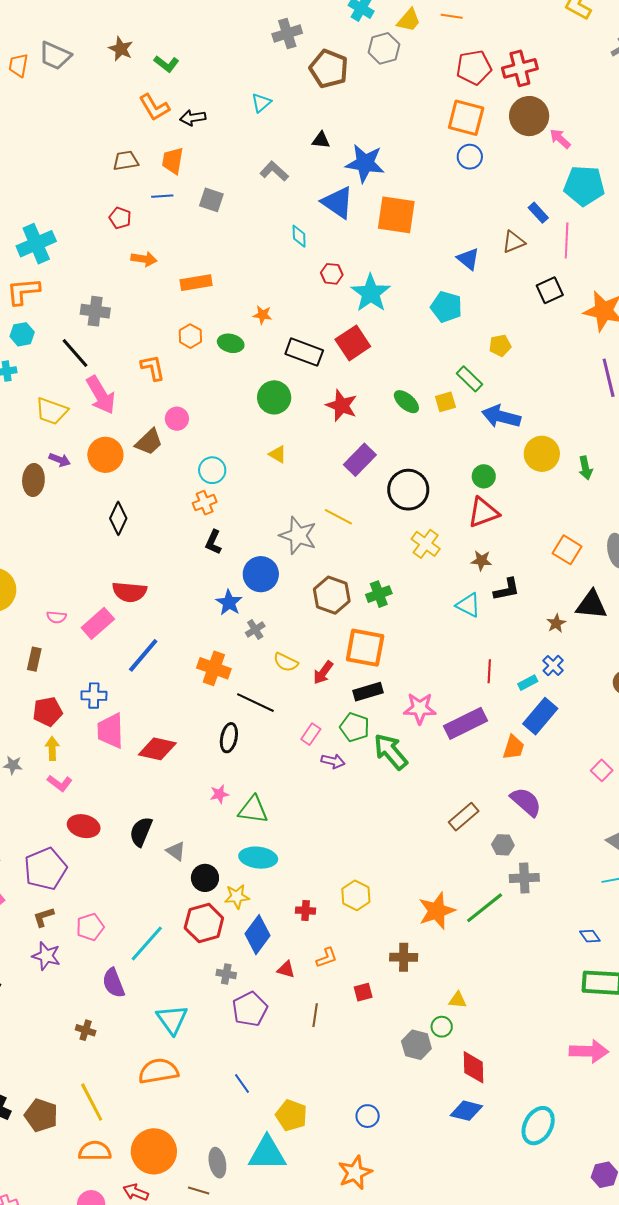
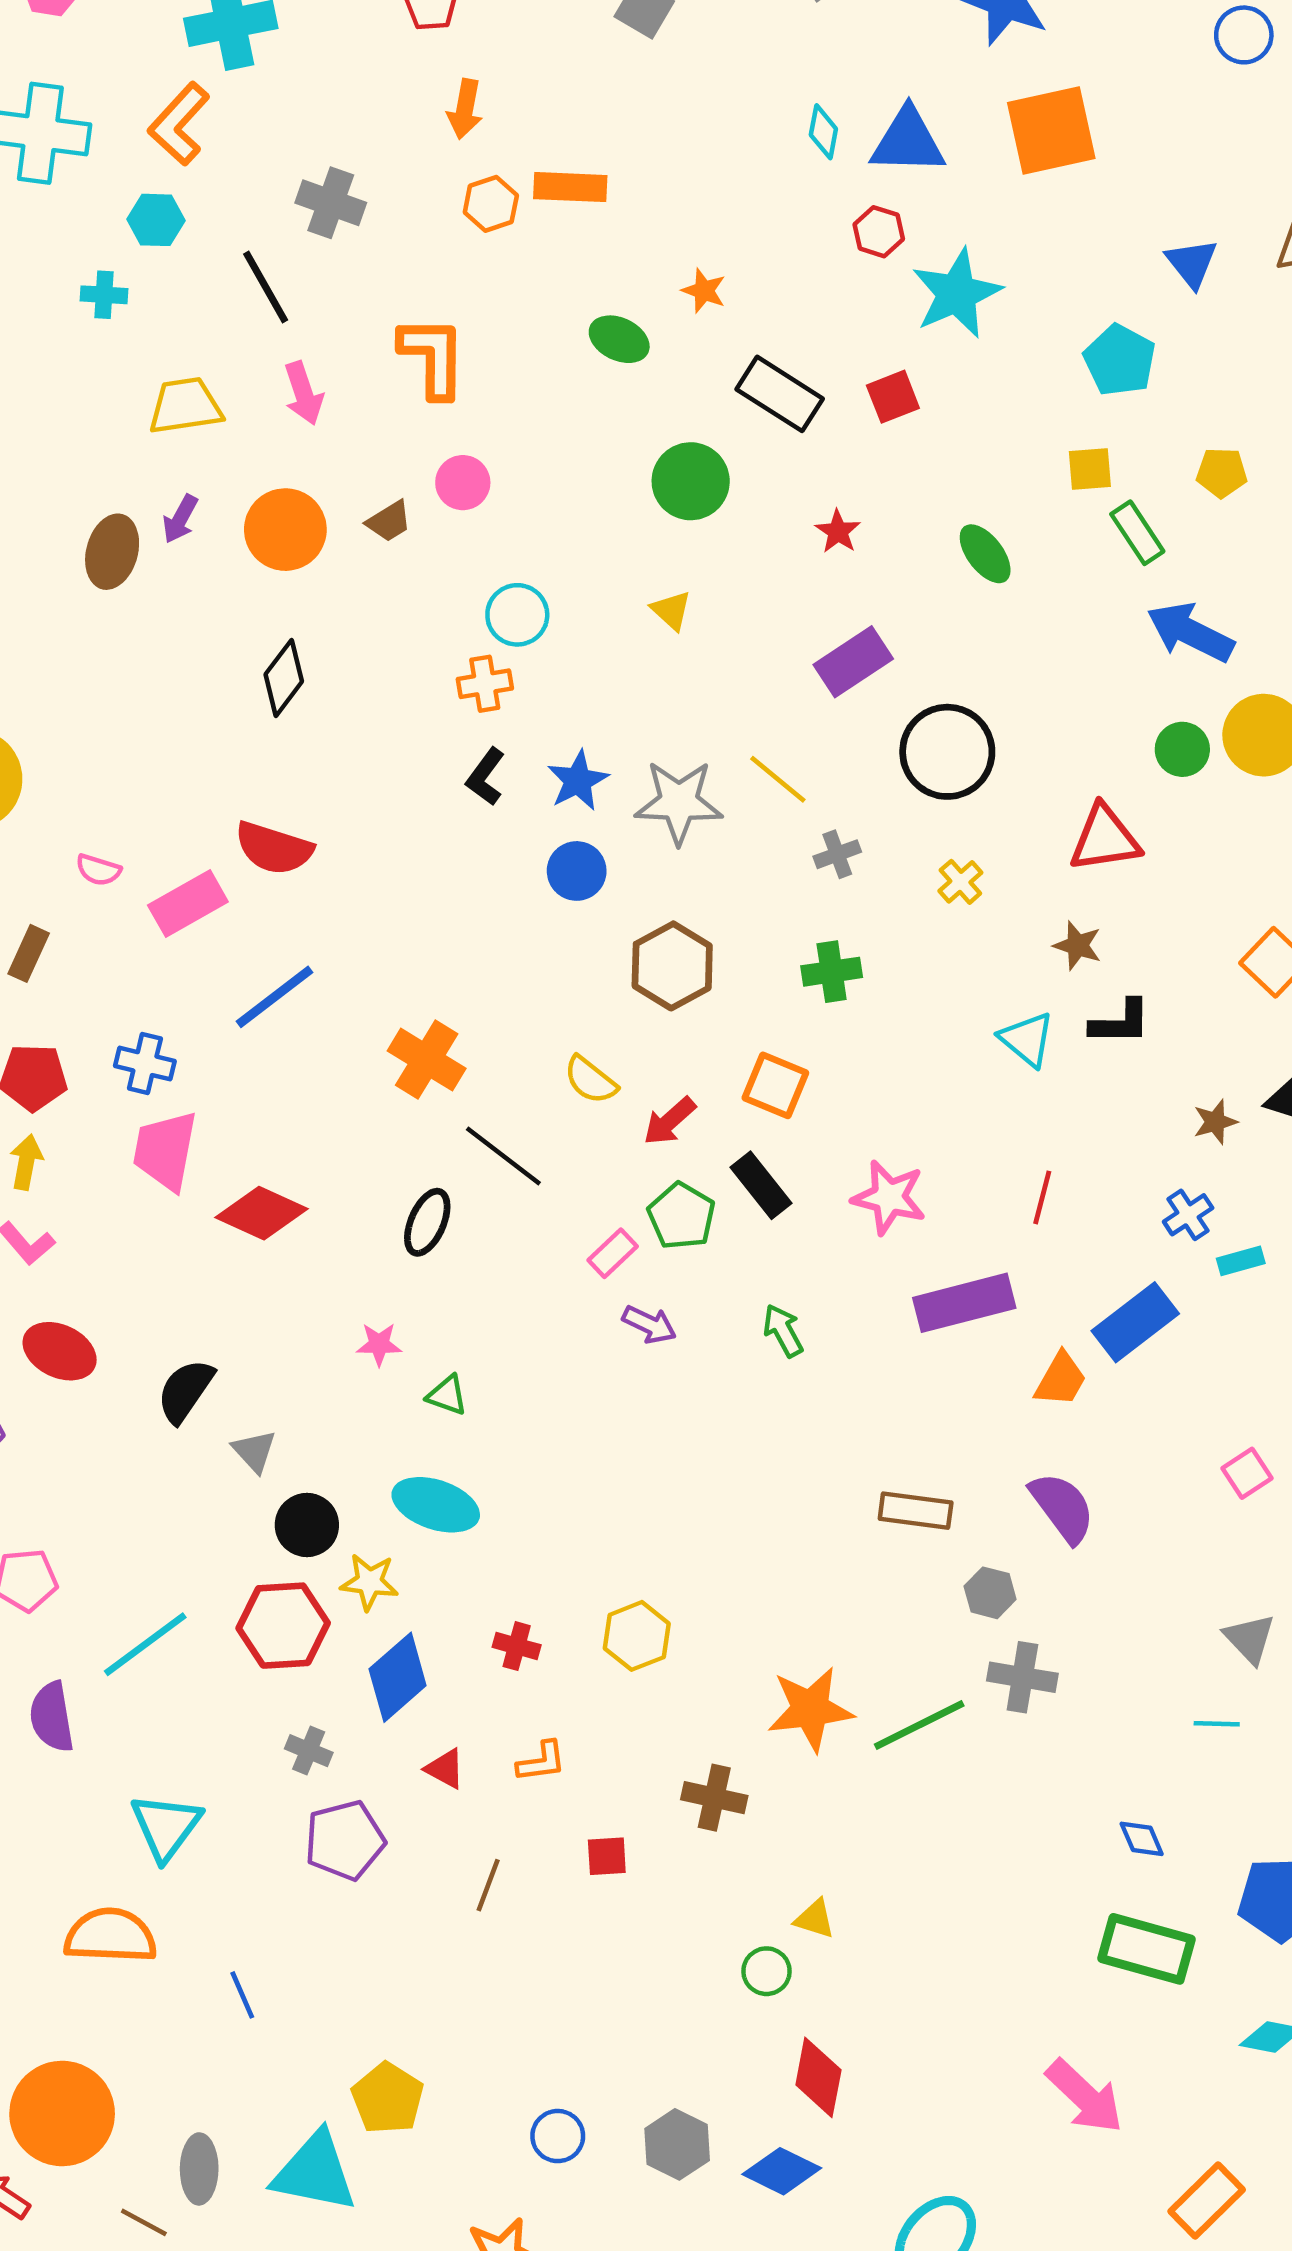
blue triangle: (338, 202) -> (908, 141), moved, turned -45
orange square: (396, 215) -> (1051, 130), turned -33
orange arrow: (144, 259) -> (465, 109), turned 80
orange L-shape: (23, 291) -> (179, 124), turned -54
orange hexagon: (190, 336) -> (491, 204), moved
red square: (353, 343) -> (893, 397), size x0.7
orange L-shape: (153, 368) -> (433, 357), size x1.4
pink arrow: (101, 395) -> (304, 393), size x0.7
yellow square: (445, 402) -> (1090, 469), moved
red star: (342, 405) -> (838, 531), size x0.6
yellow trapezoid: (51, 411) -> (185, 406), turned 140
brown trapezoid: (149, 442) -> (389, 521), size x0.7
purple arrow: (60, 460) -> (180, 519), turned 85
green circle: (484, 476) -> (1182, 749), moved
gray star: (298, 536) -> (679, 802), turned -30
yellow cross: (426, 544) -> (960, 882), size x0.7
blue circle: (261, 574) -> (577, 871), size x0.7
brown hexagon: (332, 595) -> (672, 966), moved
blue star: (229, 603) -> (578, 781), moved
gray cross: (255, 629) -> (837, 854), moved
orange square: (365, 648) -> (775, 1085), size x0.7
cyan rectangle: (528, 683) -> (1241, 1261), moved
black rectangle: (368, 692) -> (761, 1185), turned 56
pink star: (420, 708) -> (889, 1197), moved
green pentagon: (355, 727) -> (681, 1216), moved
green arrow: (391, 752) -> (783, 1331), size x0.6
green triangle: (253, 810) -> (447, 1395), size x0.6
brown rectangle: (464, 817) -> (916, 1511), turned 36
gray hexagon: (416, 1045) -> (677, 2144), moved
pink arrow: (589, 1051) -> (1085, 2096), turned 30
blue line: (242, 1083) -> (242, 1995), moved

